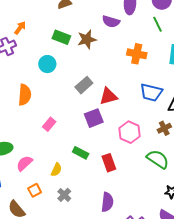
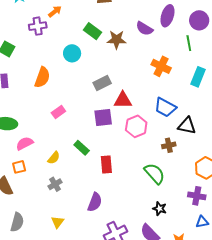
pink hexagon: (130, 132) -> (136, 126), moved
orange square: (35, 190) -> (19, 167), moved

